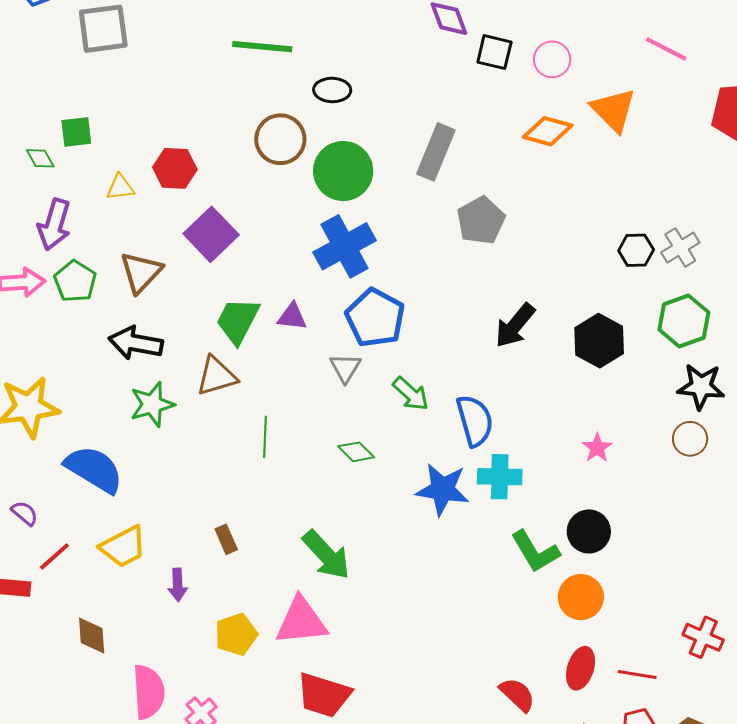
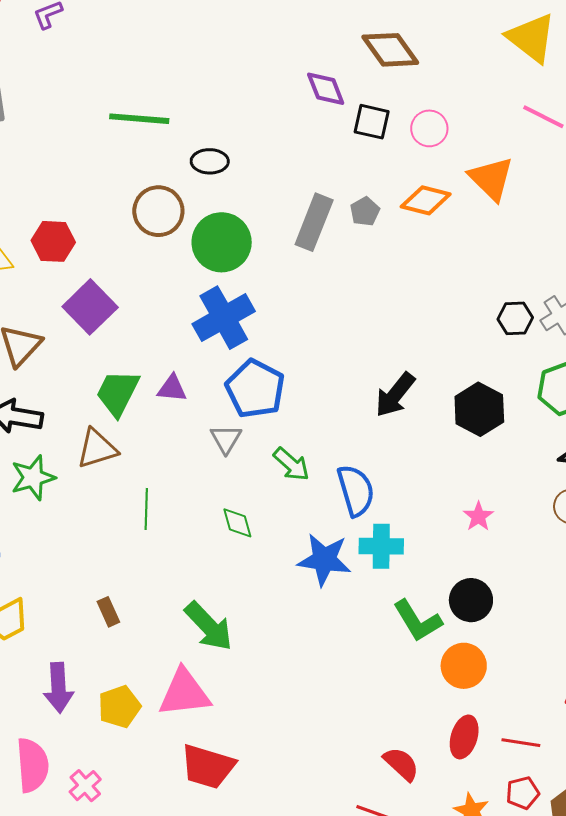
gray pentagon: (481, 221) -> (365, 211), moved, size x0.6
green diamond: (356, 452) -> (237, 523), turned 30
purple arrow: (178, 585) -> (58, 688), moved, size x1.5

